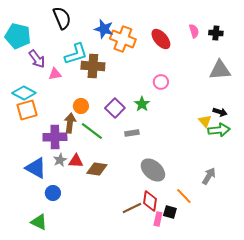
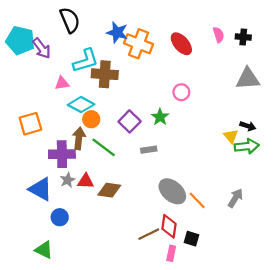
purple arrow: (37, 59) -> (42, 48), moved
cyan diamond: (24, 93) -> (81, 105), moved
orange line: (184, 196) -> (197, 200), moved
pink rectangle: (158, 219) -> (171, 253), moved

